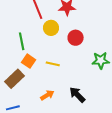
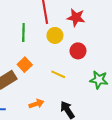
green line: (22, 41) -> (23, 32), moved
yellow line: (53, 64) -> (58, 74), moved

